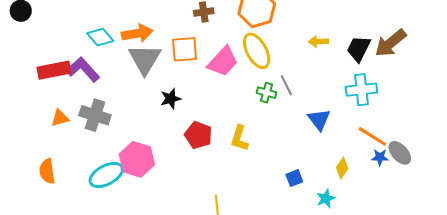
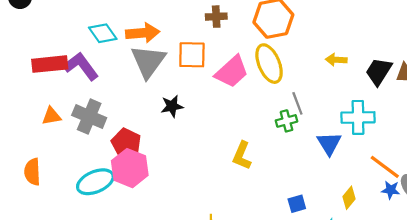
cyan cross: (361, 90) -> (358, 117), moved
green cross: (266, 93) -> (287, 121), moved, turned -36
red pentagon: (198, 135) -> (126, 143), moved

